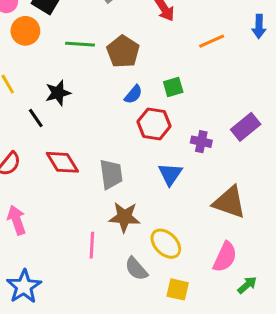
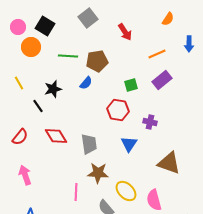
brown pentagon: (123, 52) -> (97, 61), turned 30
blue semicircle: (133, 94) -> (86, 83), moved
purple rectangle: (246, 127) -> (162, 80), moved
pink semicircle: (225, 257) -> (154, 200), moved, turned 140

